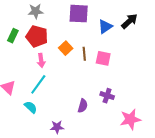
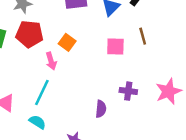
brown line: (84, 54) -> (143, 36), moved
pink arrow: (41, 60) -> (51, 61), moved
pink star: (130, 119) -> (168, 91), moved

